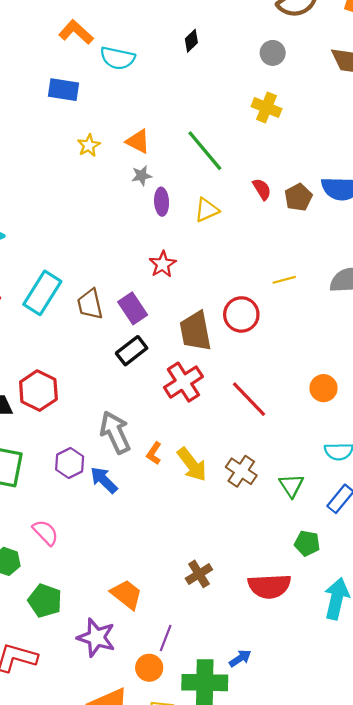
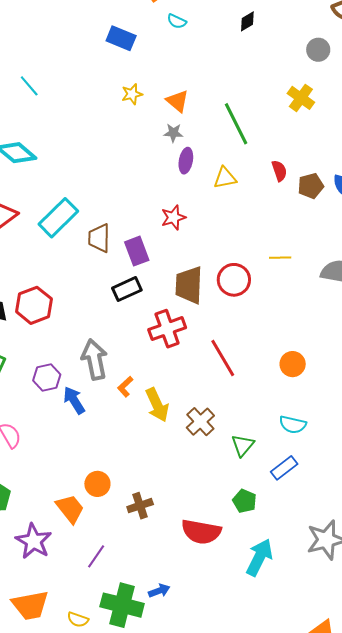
cyan semicircle: (118, 58) -> (177, 21), size x0.6
orange circle: (149, 668) -> (97, 484), moved

